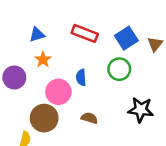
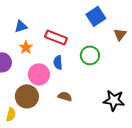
red rectangle: (85, 33) -> (56, 37), moved
blue square: (126, 38) -> (96, 16), moved
black star: (141, 110) -> (114, 100), moved

